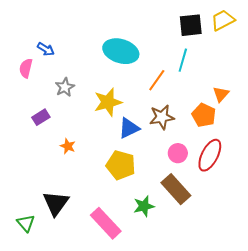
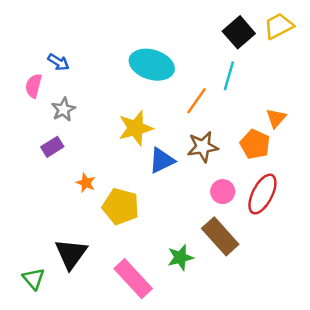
black square: (191, 25) -> (239, 32), turned -35
gray star: (65, 87) -> (63, 109), moved
yellow pentagon: (121, 165) -> (121, 206), moved

